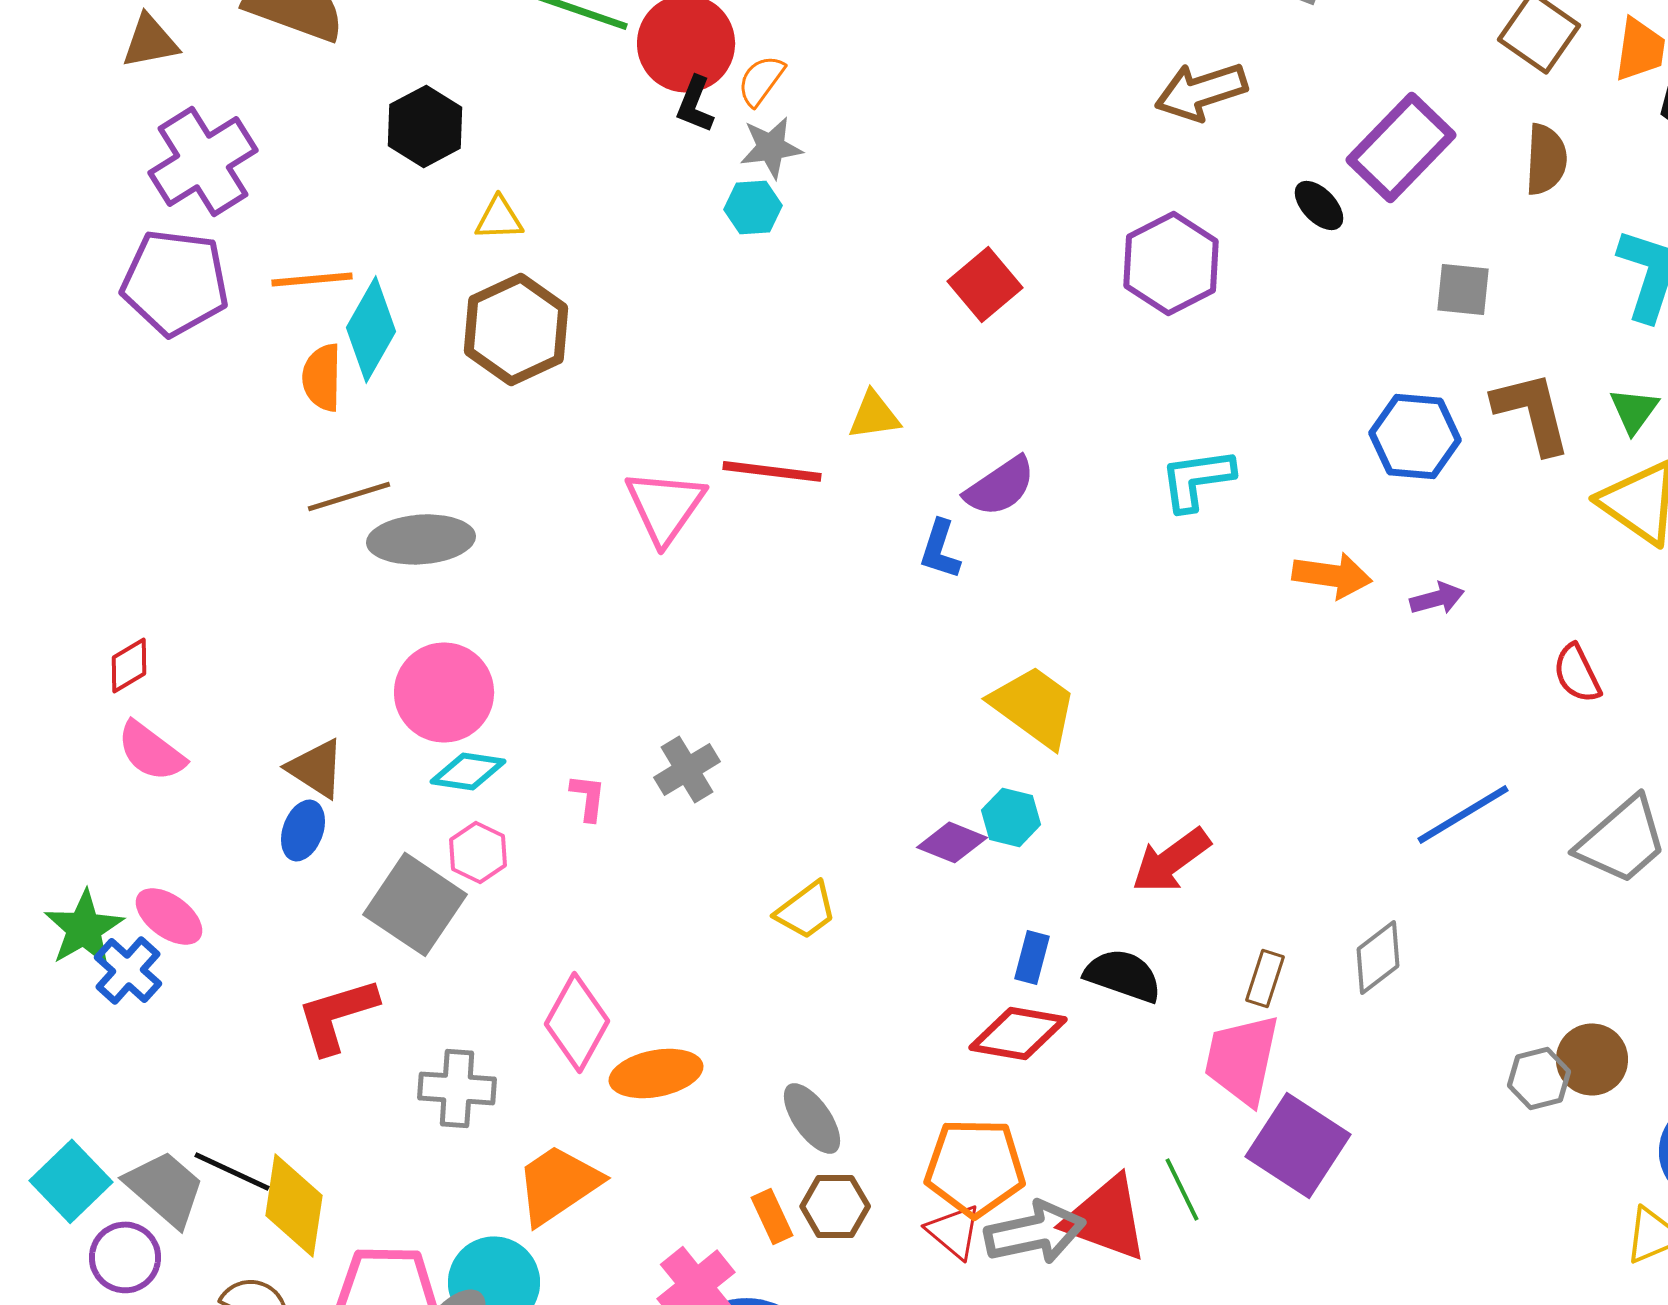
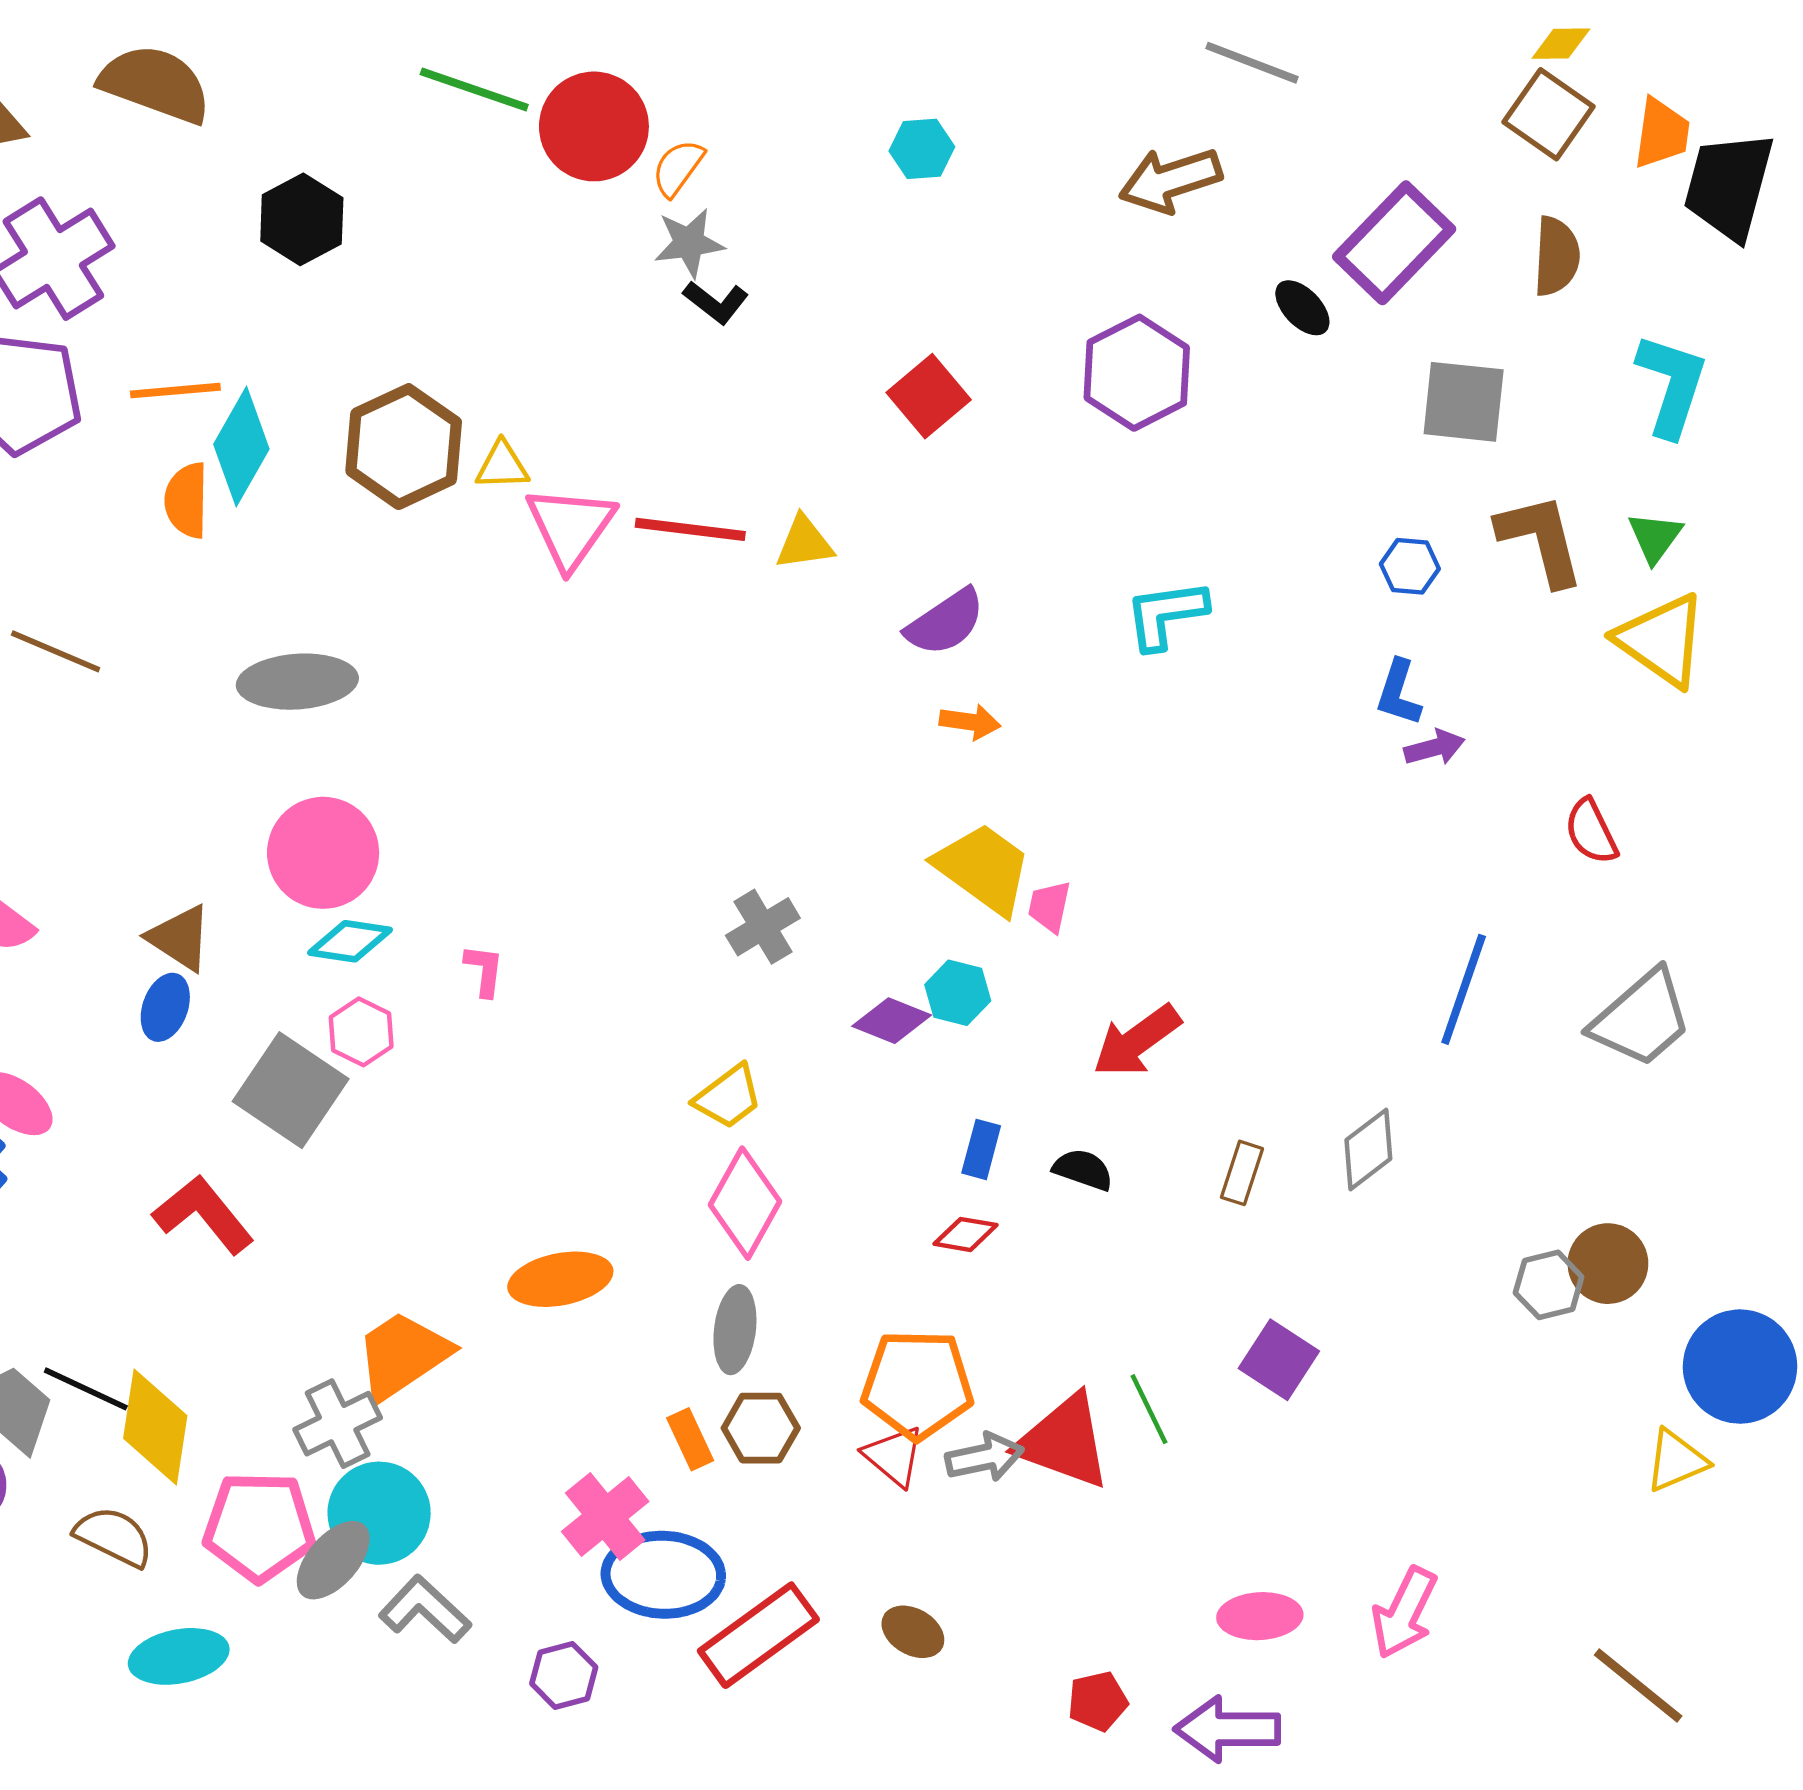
black L-shape: (695, 104) -> (716, 302), moved, turned -74
cyan hexagon: (753, 207) -> (922, 149), moved
yellow triangle: (499, 218) -> (502, 466), moved
gray square: (1463, 289) -> (1464, 402), size x1.4
blue hexagon: (1415, 436) -> (1410, 566), size x0.6
red line: (772, 471) -> (690, 529), moved
brown line: (349, 496) -> (56, 651), moved, turned 40
pink triangle: (665, 506) -> (570, 527), moved
blue L-shape: (940, 549) -> (1399, 693), moved
orange arrow: (1332, 575) -> (970, 722), moved, size x0.7
gray cross: (687, 769) -> (763, 927), moved
blue line: (1463, 814) -> (1464, 989), turned -40
black semicircle: (1123, 975) -> (1083, 1170), size x0.7
red L-shape: (337, 1015) -> (203, 1214), turned 68
pink diamond: (577, 1022) -> (745, 1203), moved
red diamond: (1018, 1033) -> (966, 1234), size x0.6
pink trapezoid: (1242, 1059) -> (1049, 907), moved, size x0.5
gray cross: (457, 1088) -> (338, 1424), moved, turned -30
gray ellipse: (812, 1118) -> (735, 1330), turned 42
purple square: (1298, 1145) -> (1279, 1360), size x0.7
orange trapezoid: (558, 1184) -> (403, 1355), moved
gray arrow: (1035, 1232) -> (985, 1457), size x0.7

